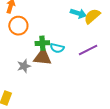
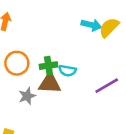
orange circle: (18, 26) -> (17, 63), moved
purple line: (88, 50) -> (107, 86), moved

